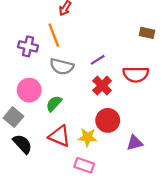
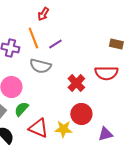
brown rectangle: (147, 33) -> (116, 44), moved
purple line: (98, 60) -> (55, 44), moved
green semicircle: (54, 104) -> (21, 109), moved

